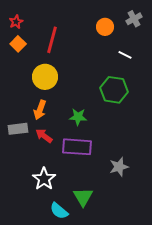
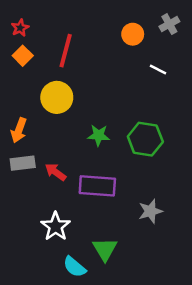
green hexagon: (114, 90) -> (145, 139), moved
orange arrow: (40, 110) -> (19, 130), moved
green star: (78, 117) -> (99, 135), moved

